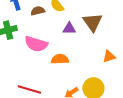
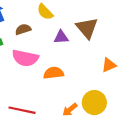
brown semicircle: (38, 11) -> (23, 29), moved

